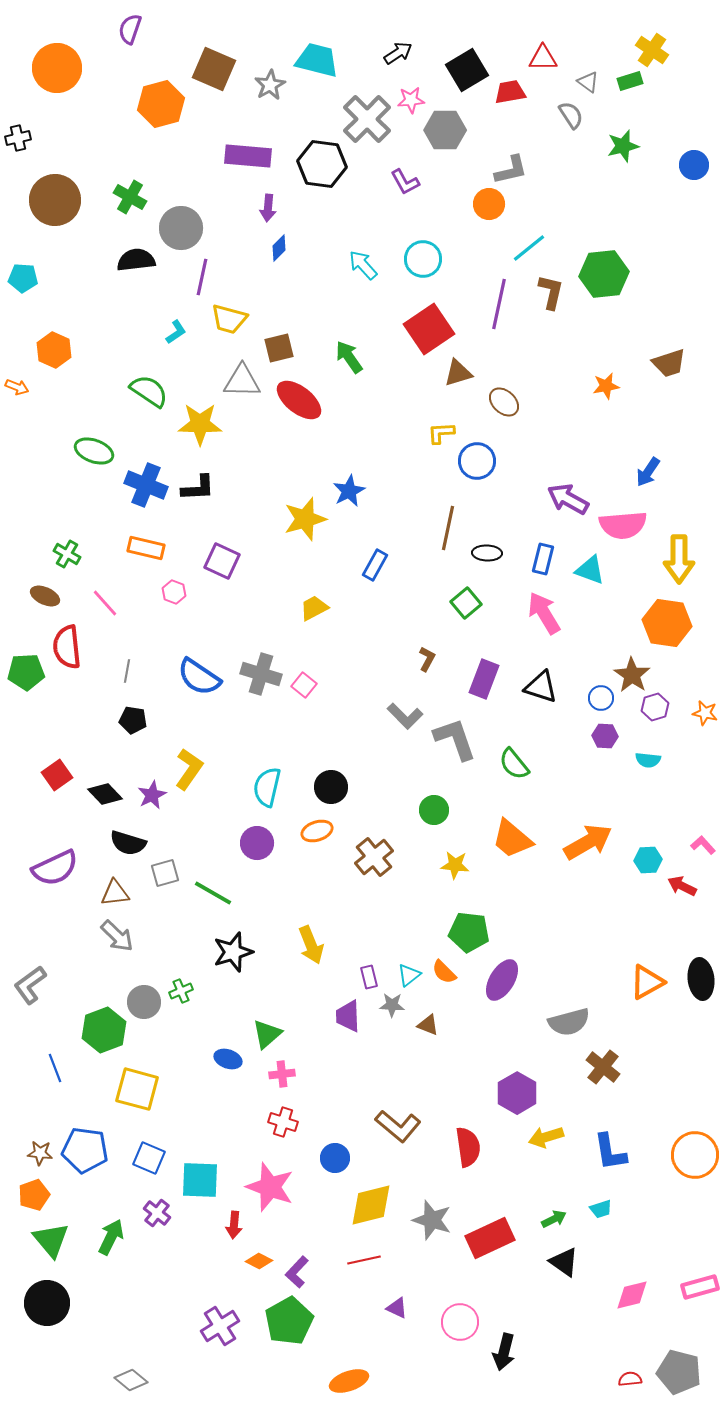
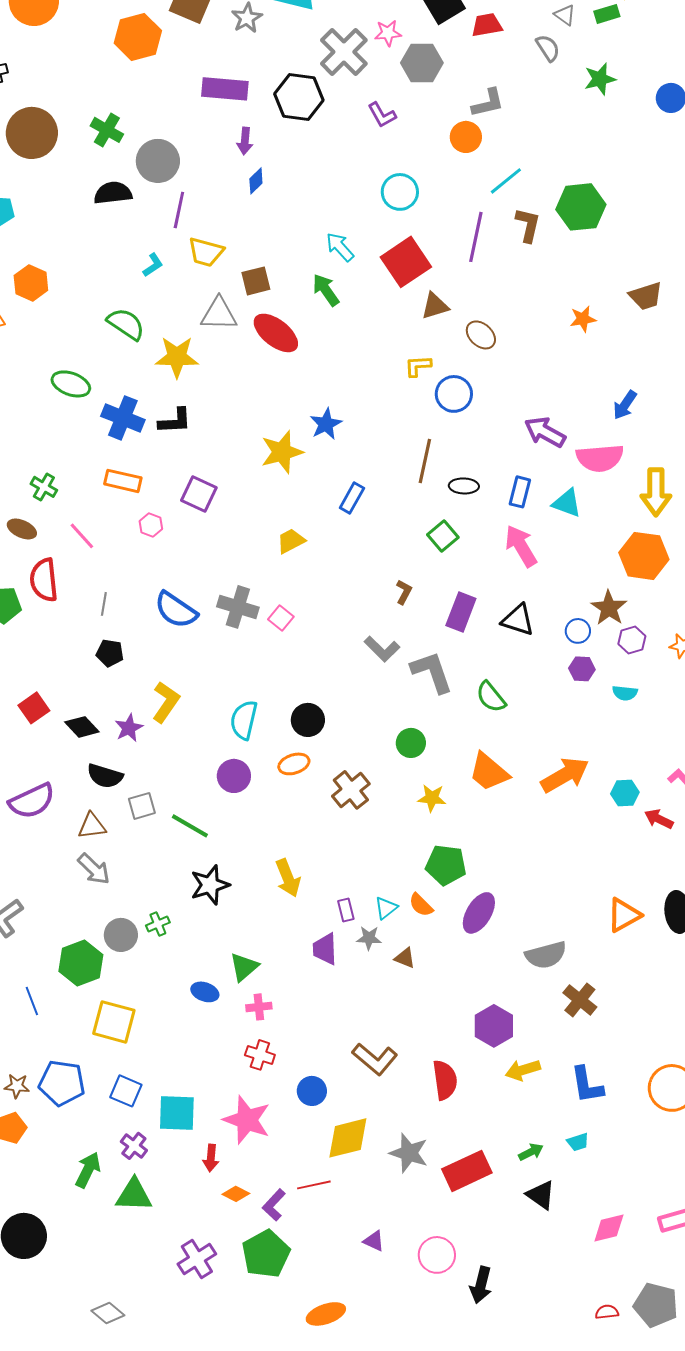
cyan arrow: (363, 265) -> (340, 247), moved
green triangle: (51, 1240) -> (134, 1195), moved, turned -48
red line: (364, 1260) -> (314, 1185), moved

